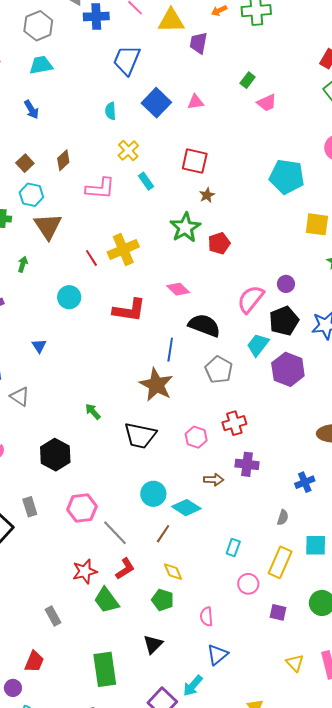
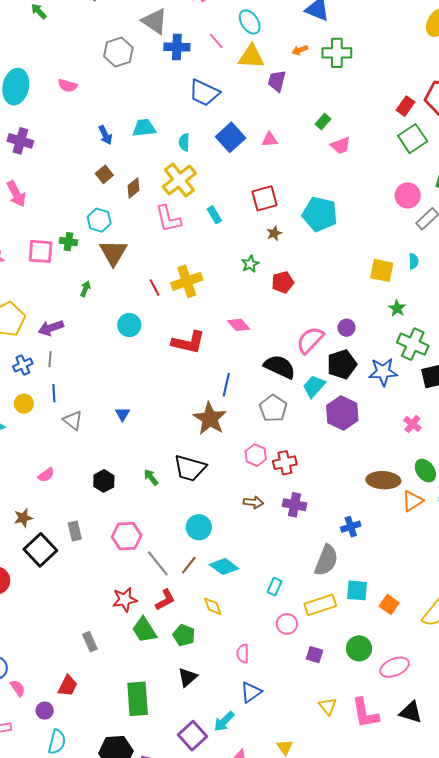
blue trapezoid: (127, 60) -> (204, 93), turned -92
cyan trapezoid: (41, 65) -> (144, 128), moved
yellow cross: (128, 151) -> (179, 180), moved, size x1.6
red square: (195, 161) -> (264, 198), turned -32
brown square: (25, 163) -> (104, 174), moved
cyan pentagon: (287, 177) -> (320, 214), moved
pink L-shape: (100, 188) -> (168, 219), turned 68
green star: (185, 227) -> (250, 264), size x0.6
black semicircle: (204, 325) -> (280, 367), moved
blue triangle: (39, 346) -> (122, 414), moved
green arrow: (93, 412) -> (151, 477), moved
pink hexagon: (196, 437) -> (256, 455), moved
black hexagon: (55, 455) -> (104, 481), size x0.7
brown arrow: (214, 480) -> (253, 502), moved
cyan diamond: (186, 508) -> (224, 567), moved
gray semicircle: (283, 517) -> (326, 560), size x2.0
brown line: (163, 534) -> (189, 565), moved
yellow rectangle: (280, 562) -> (320, 605), turned 44
green pentagon: (163, 600) -> (184, 635), moved

